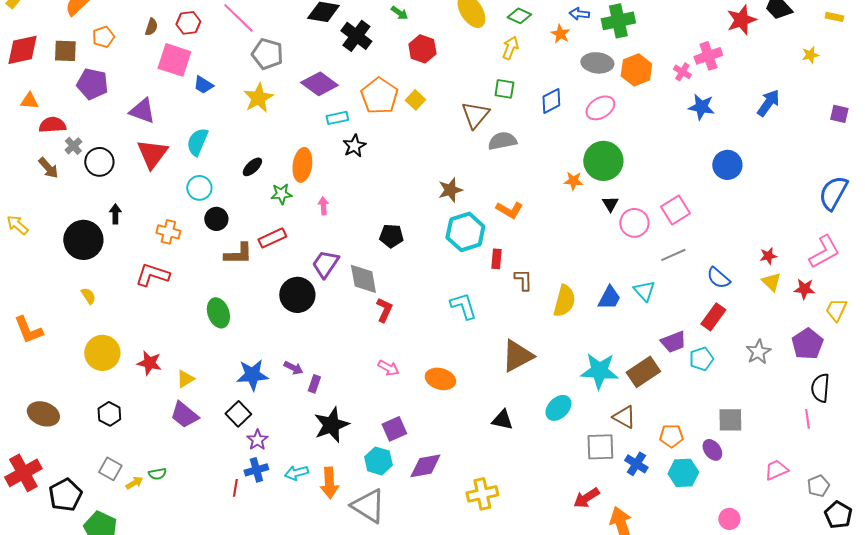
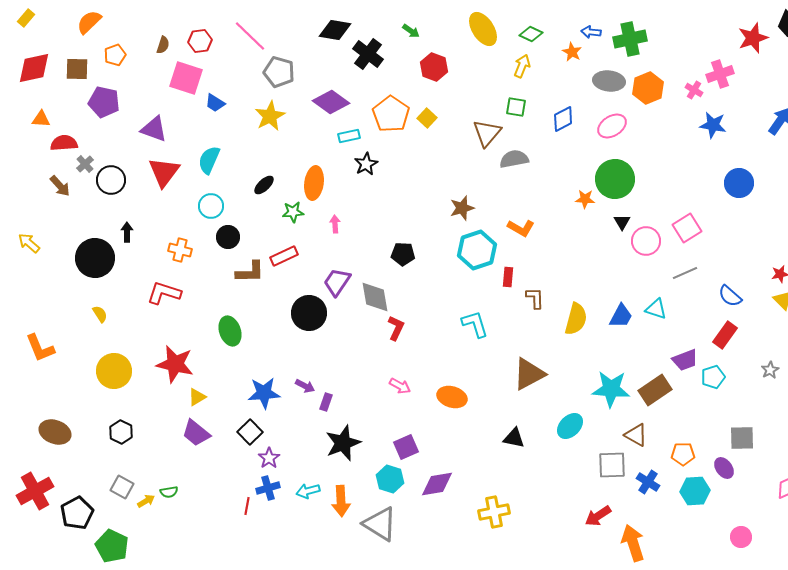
cyan triangle: (644, 291) -> (656, 309), turned -30
gray star: (758, 352) -> (770, 370), size x0.7
red star: (149, 363) -> (175, 364), moved, size x1.5

